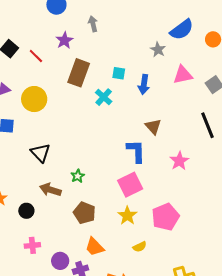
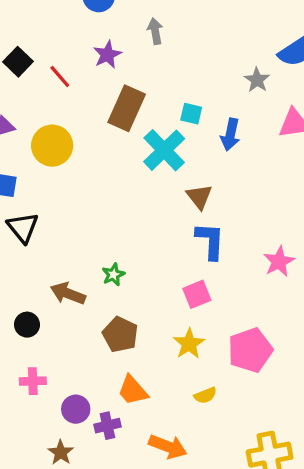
cyan cross: (104, 97) -> (164, 150), size x1.5
brown triangle: (153, 126) -> (199, 197), moved
black triangle: (41, 153) -> (23, 228), moved
pink square: (130, 185) -> (197, 294), size x0.7

